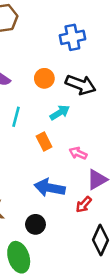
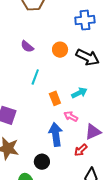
cyan arrow: (60, 113) -> (79, 93), moved
pink arrow: (78, 153) -> (71, 116), moved
blue arrow: (50, 188) -> (56, 134), turned 65

